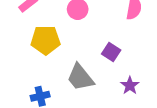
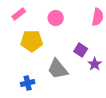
purple star: (130, 85) -> (95, 64), moved

